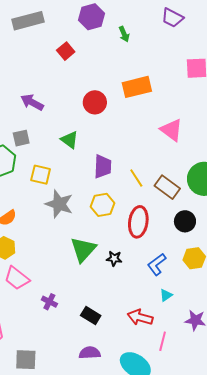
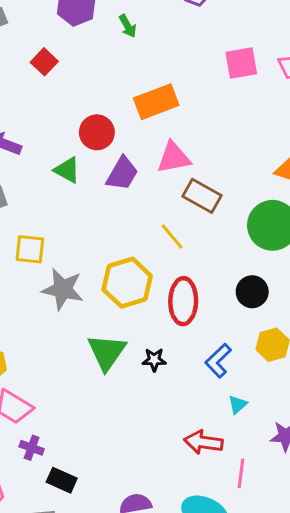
pink triangle: (171, 130) -> (174, 158), moved, turned -40
green triangle: (70, 140) -> (67, 170), moved
purple trapezoid: (103, 166) -> (122, 174), moved, turned 35
brown rectangle: (167, 187) -> (202, 196), moved
yellow hexagon: (103, 205) -> (127, 283), size x1.4
purple cross: (49, 302) -> (32, 448), moved
black rectangle: (91, 315) -> (62, 480), moved

